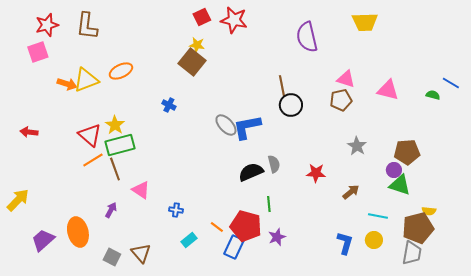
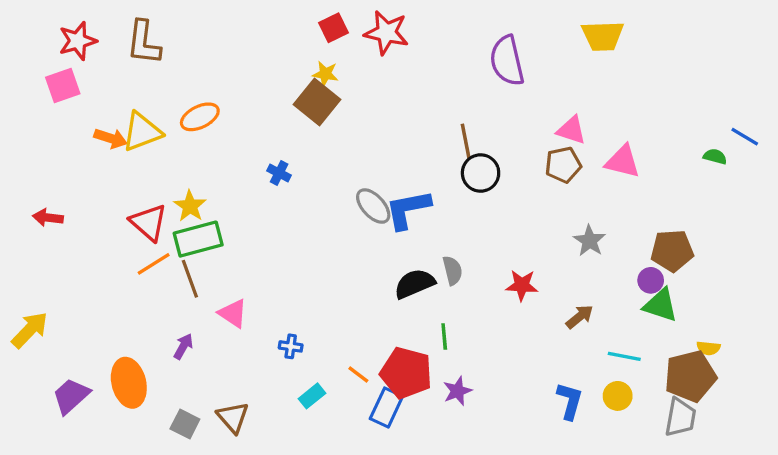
pink triangle: (388, 90) -> (623, 161), moved

